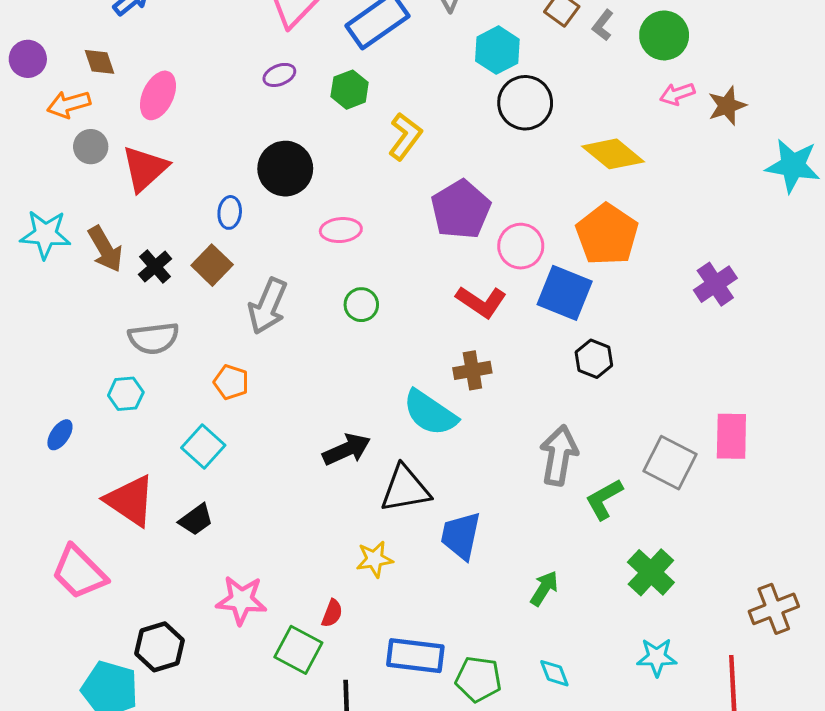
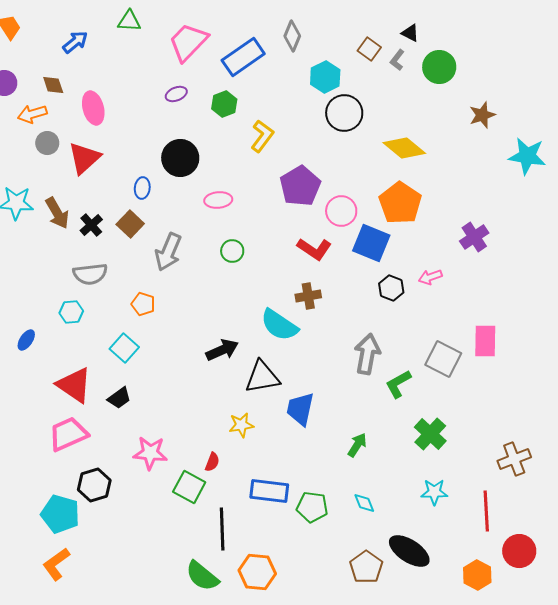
pink arrow: (677, 94) -> (430, 277), moved
pink ellipse: (158, 95) -> (93, 108), turned -40
pink trapezoid: (79, 572) -> (68, 434), moved, turned 111

